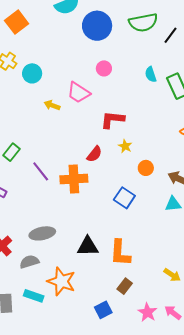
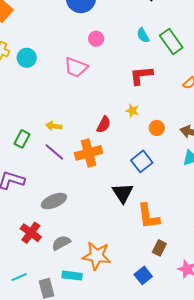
yellow arrow: (52, 105) -> (54, 126), moved
red L-shape: (112, 120) -> (141, 75), moved
blue square: (124, 198) -> (142, 161), turned 30
gray ellipse: (42, 233) -> (54, 201), moved
black triangle: (88, 246) -> (123, 193), moved, turned -50

